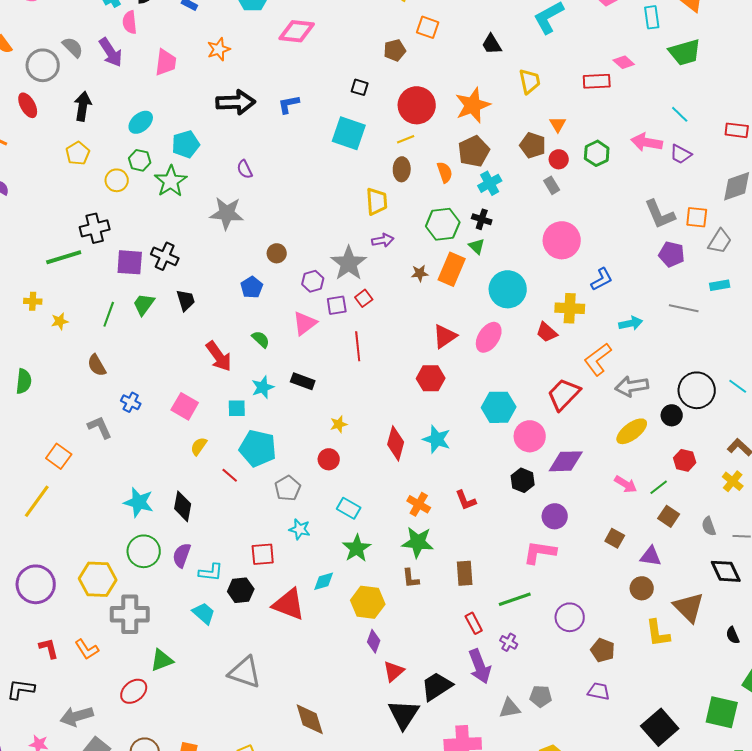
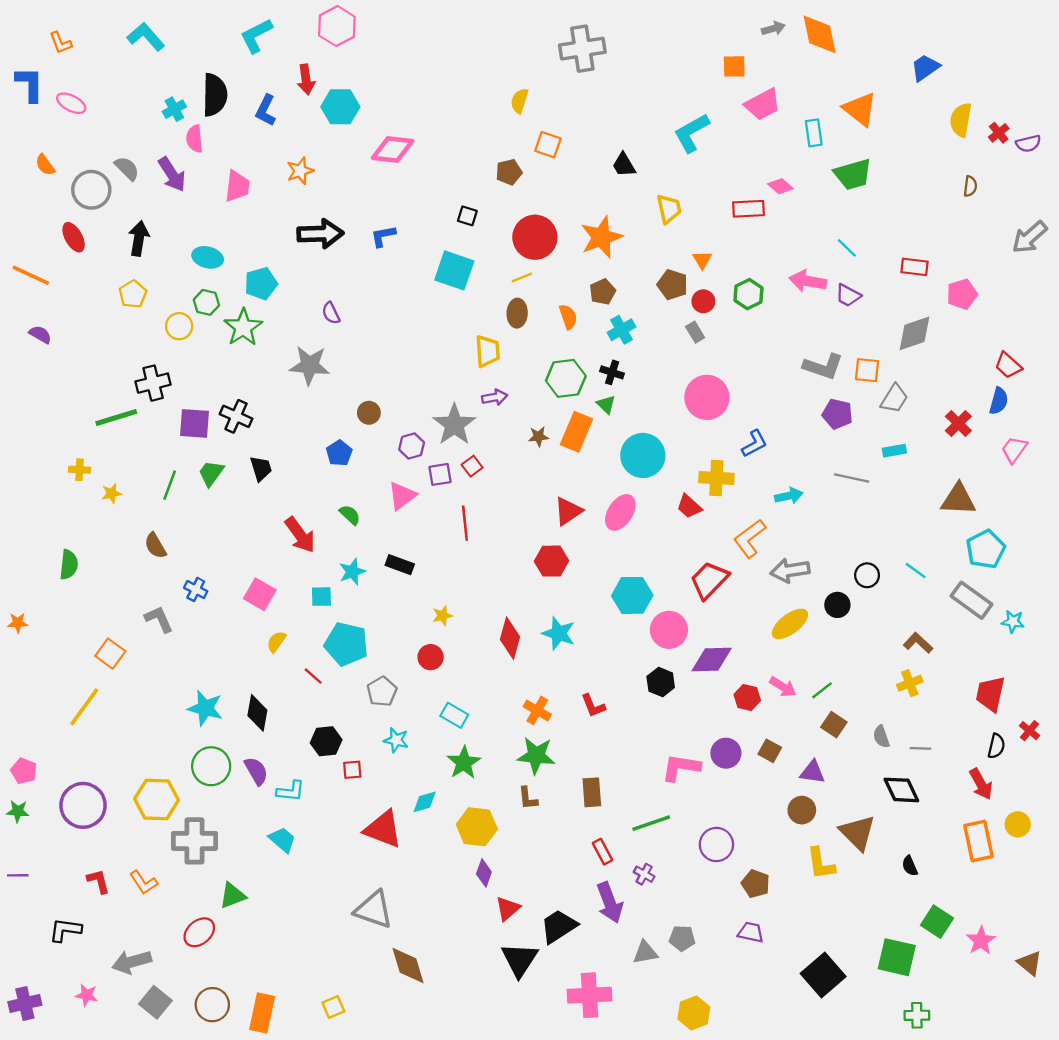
cyan ellipse: (141, 122) -> (208, 257), turned 55
brown pentagon: (474, 151) -> (603, 292), size x0.7
gray L-shape: (660, 214) -> (823, 367), turned -48
black circle: (697, 390) -> (867, 575), size x0.6
red hexagon: (685, 460) -> (747, 697), moved
yellow cross: (733, 481) -> (910, 683), turned 30
purple circle: (555, 516) -> (726, 753), moved
red square: (263, 554) -> (352, 770), size x0.7
purple semicircle: (182, 555) -> (256, 771), turned 130
black hexagon: (241, 590) -> (326, 741), moved
gray triangle: (245, 672) -> (374, 910), moved

